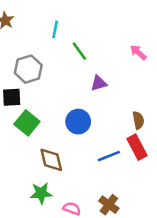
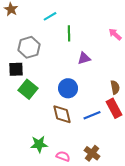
cyan line: (55, 29) -> (50, 16), turned 48
green line: (79, 51) -> (69, 33), turned 35
brown diamond: (51, 160) -> (62, 114), moved

